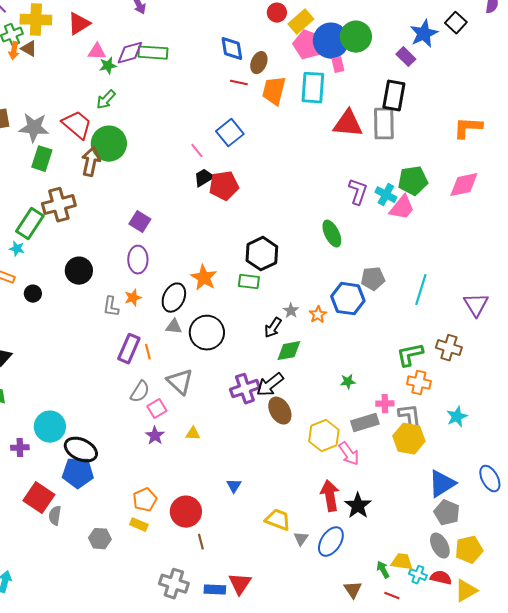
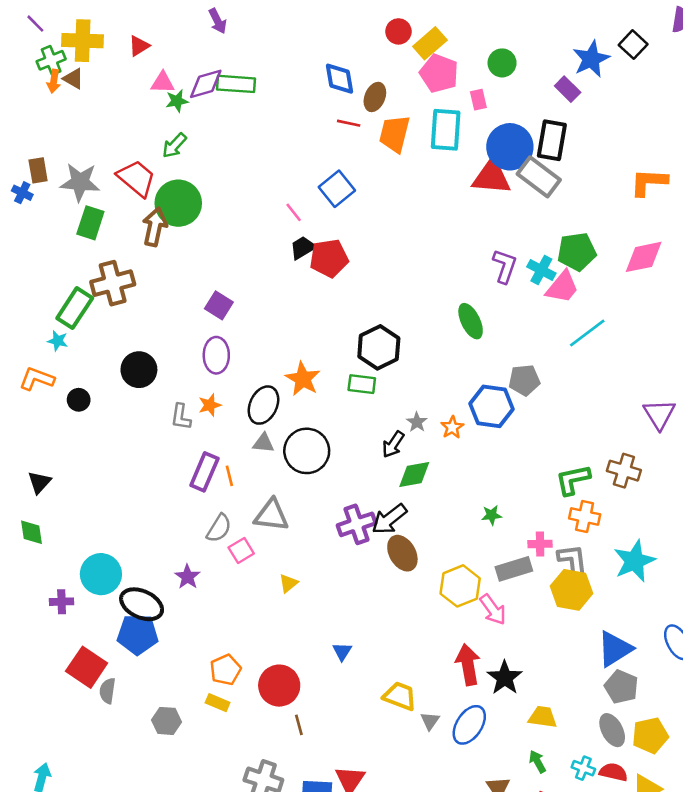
red triangle: (79, 24) -> (139, 46), size x0.7
green circle: (356, 37) -> (502, 63), size x0.7
blue circle: (331, 41) -> (510, 147), moved
gray rectangle: (384, 124) -> (539, 177), turned -52
cyan line: (421, 290) -> (587, 333), moved, turned 36
gray triangle: (180, 382) -> (271, 515), turned -36
cyan star: (457, 417) -> (634, 561), size x1.5
yellow triangle: (193, 434) -> (288, 583), turned -42
purple star: (155, 436) -> (187, 577), moved
yellow trapezoid: (402, 562) -> (543, 717), moved

